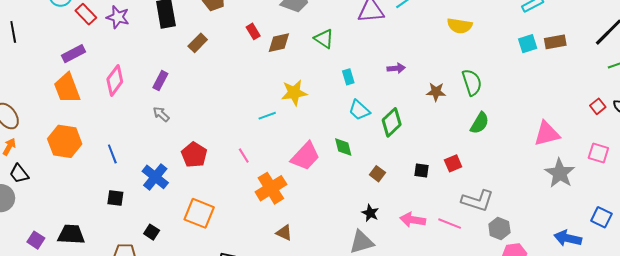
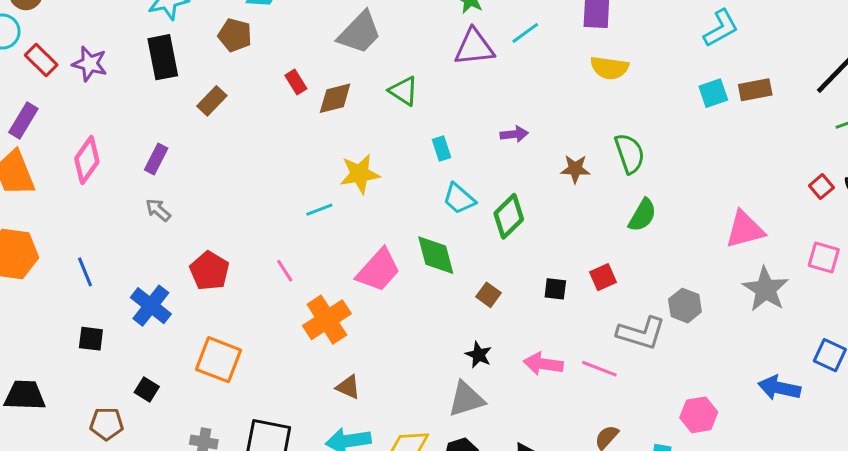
purple rectangle: (74, 54) -> (23, 120), turned -30
green diamond: (343, 147) -> (436, 255), size x1.4
gray hexagon: (499, 228) -> (685, 306), moved

